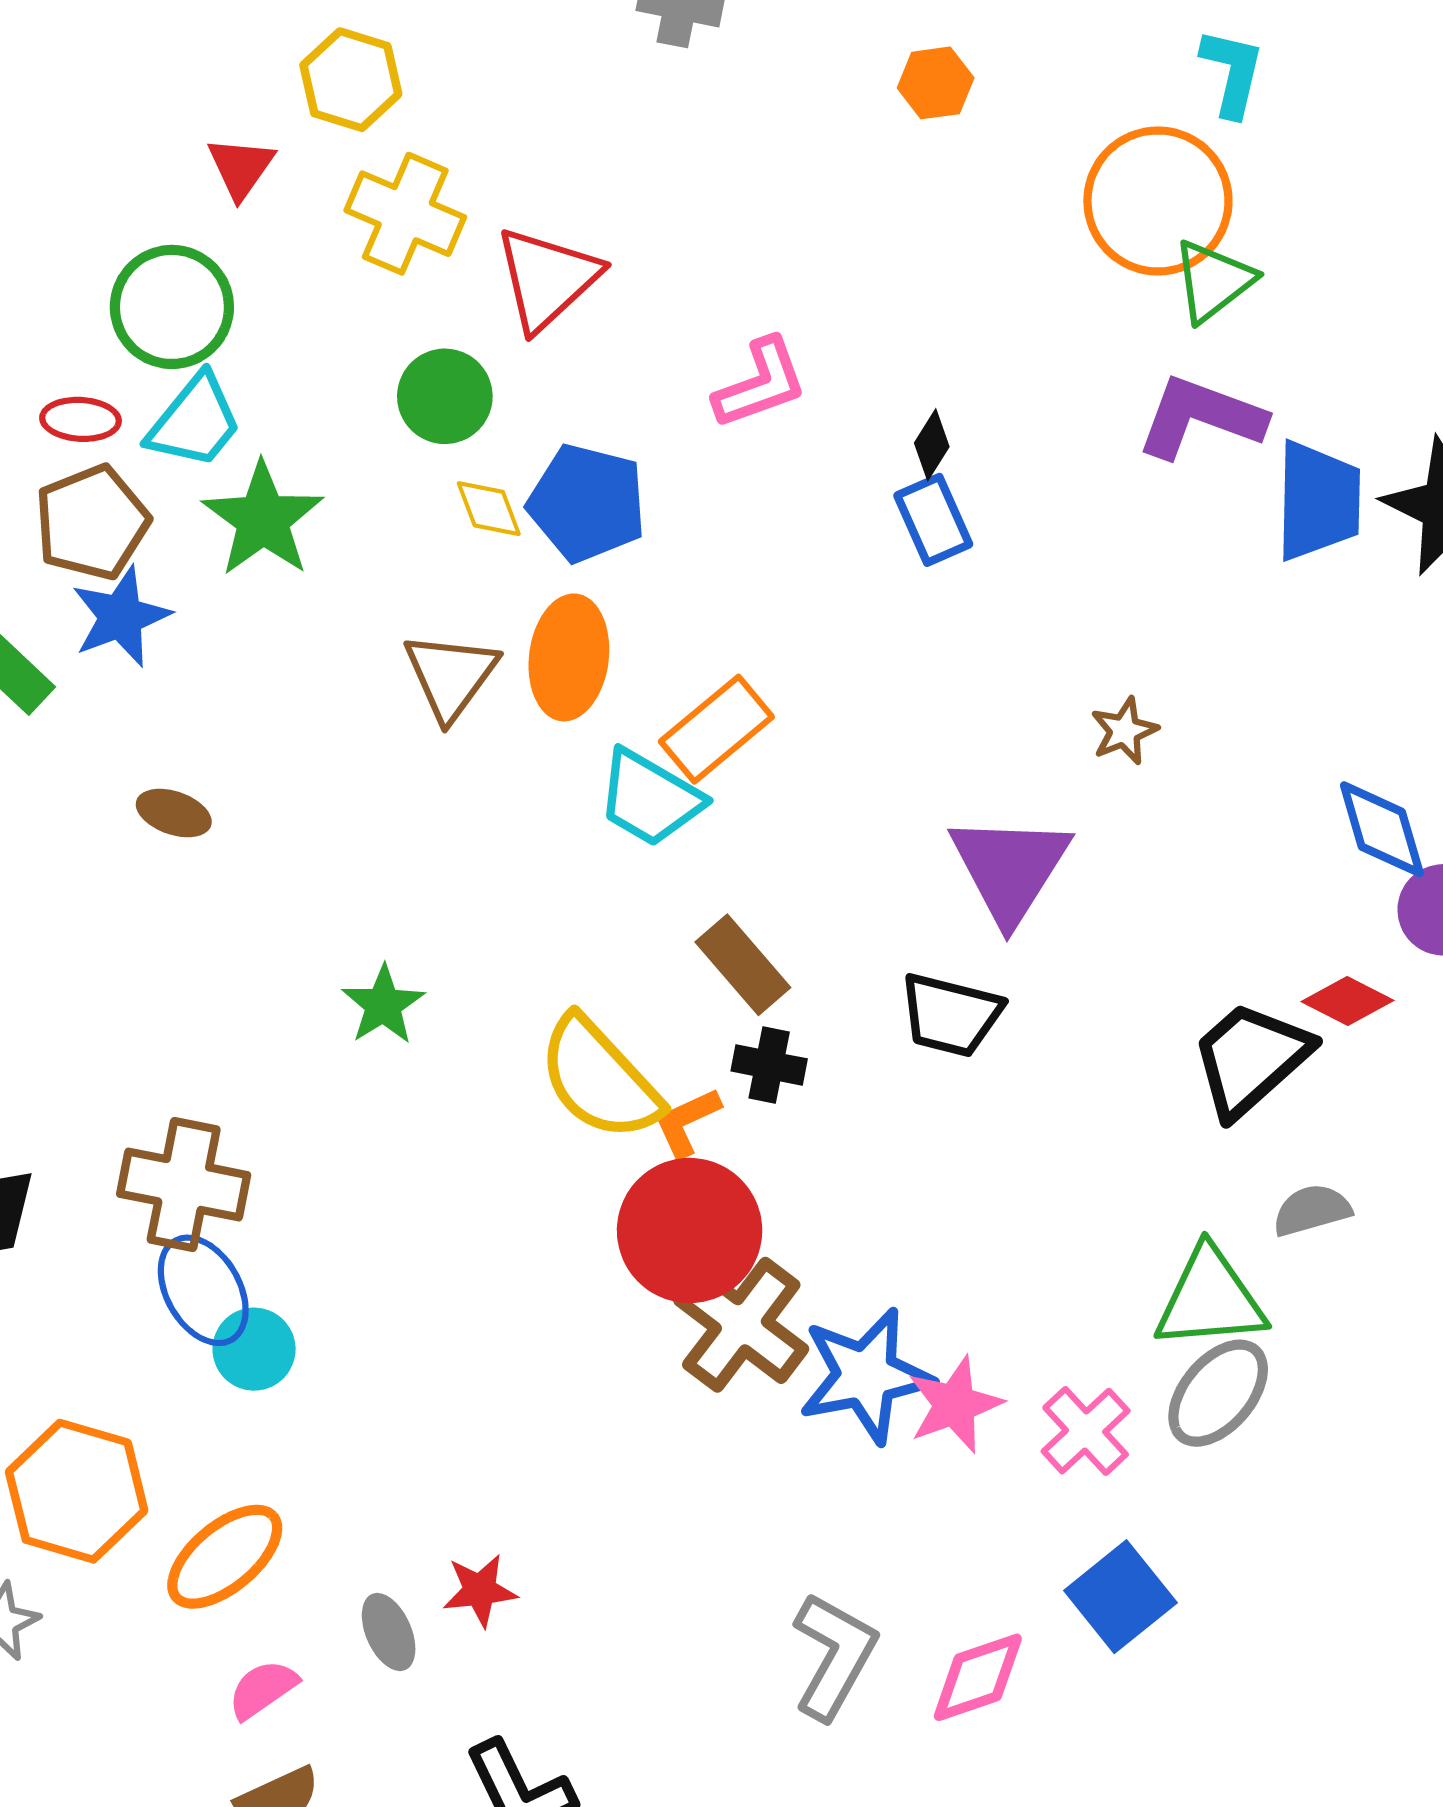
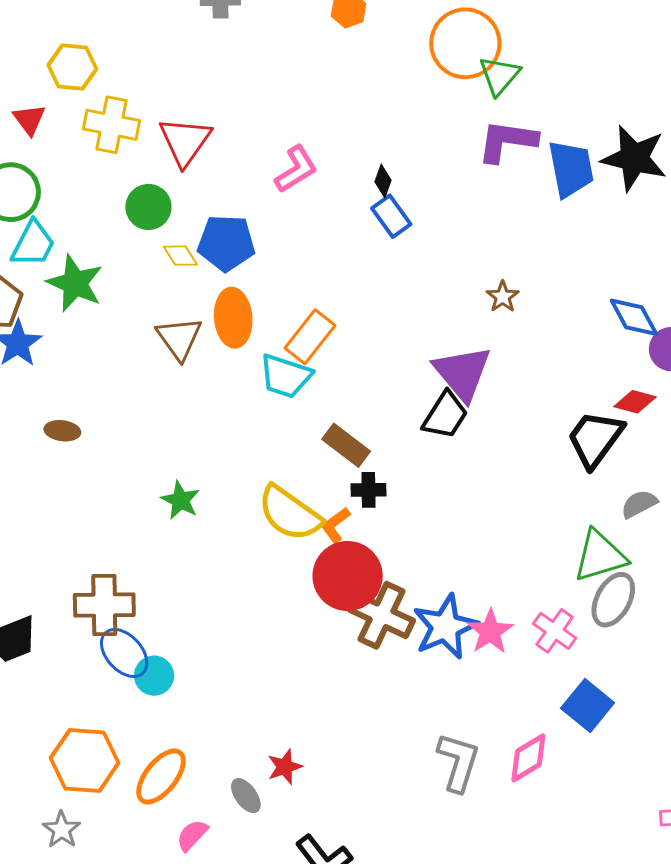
black trapezoid: (951, 1015) -> (445, 415), moved, turned -60

